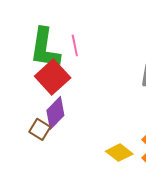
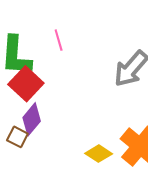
pink line: (75, 46) -> (59, 40), moved

